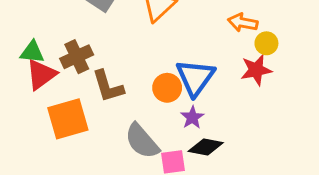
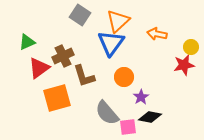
orange arrow: (243, 23) -> (157, 34), moved
green triangle: (32, 52) -> (27, 42), moved, turned -30
blue triangle: (195, 77) -> (111, 43), moved

